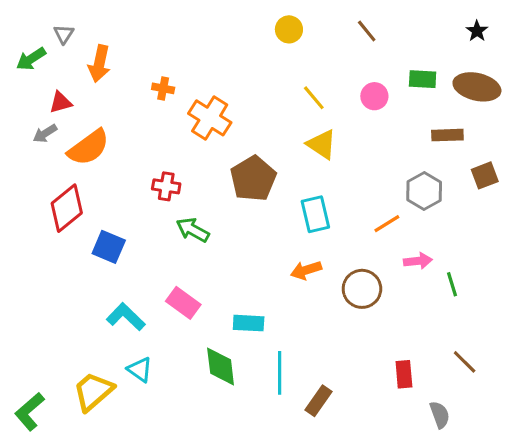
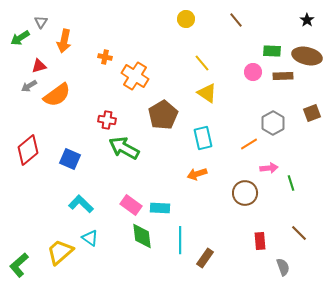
pink circle: (374, 96) -> (253, 72), moved
brown rectangle: (447, 135) -> (283, 76), moved
red diamond: (67, 208) -> (28, 150), moved
green arrow: (193, 230) -> (124, 148), size x1.4
brown circle: (362, 289) -> (245, 193), moved
pink rectangle: (183, 303) -> (131, 205), moved

